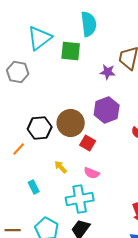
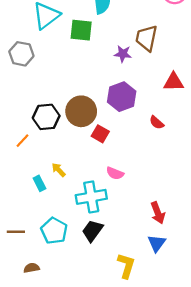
yellow arrow: (61, 167) -> (59, 170), moved
pink semicircle: (92, 173) -> (115, 173), moved

